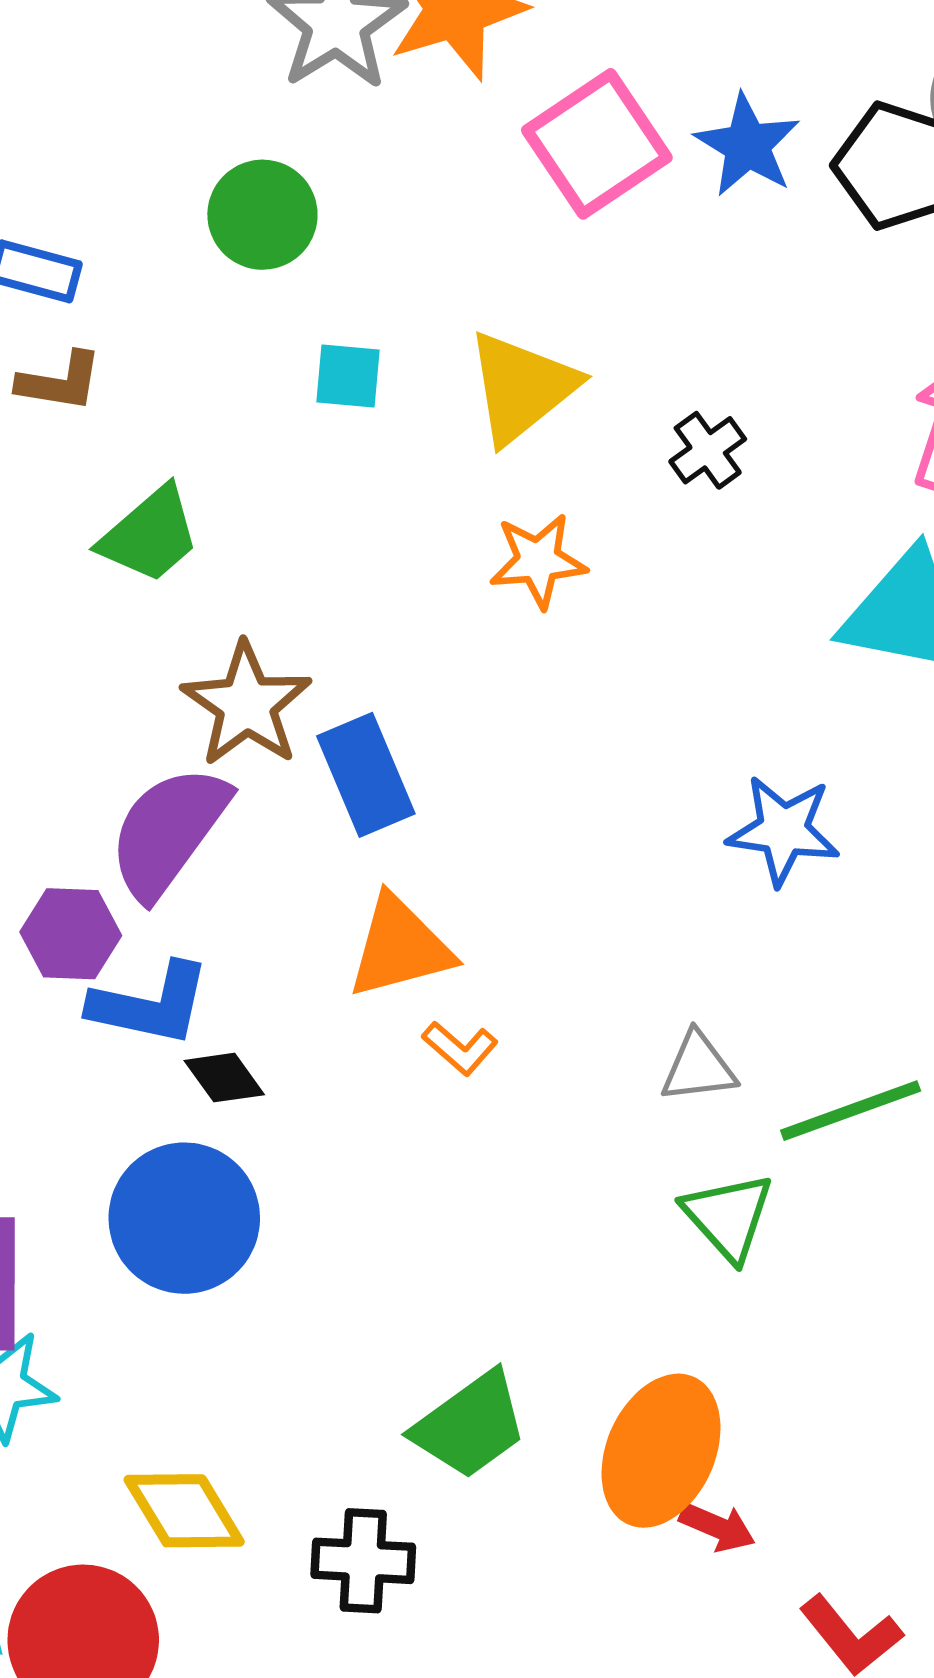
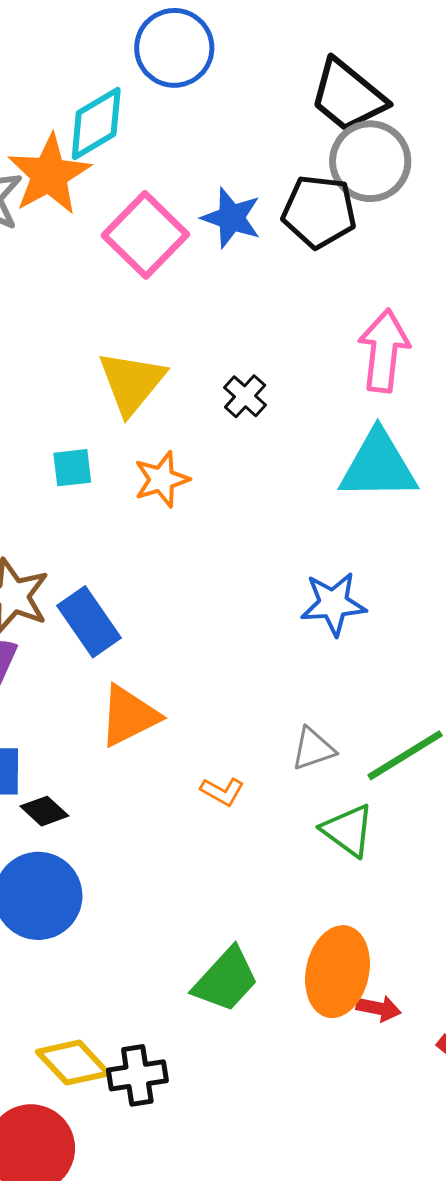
cyan square: (348, 376) -> (72, 468), moved
orange L-shape: (460, 1048) -> (222, 791), moved
black cross: (363, 1561) -> (137, 1075), moved

